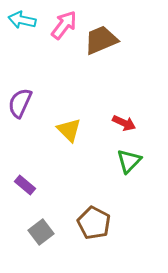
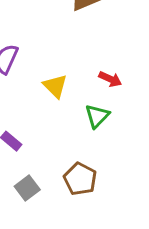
green triangle: (129, 161) -> (97, 116), moved

